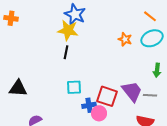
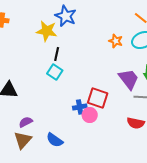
yellow star: (68, 30) -> (47, 31), moved
cyan square: (74, 87) -> (55, 72), moved, turned 35
purple trapezoid: (132, 91) -> (129, 79), moved

